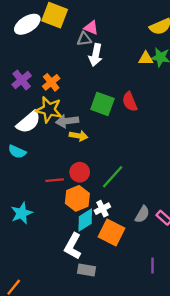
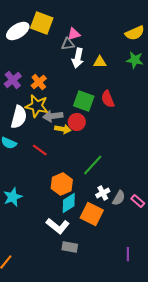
pink triangle: (91, 28) -> (74, 34), turned -40
yellow triangle: (146, 58) -> (100, 62), moved
white semicircle: (28, 122) -> (19, 117), turned -35
red circle: (80, 172) -> (77, 122), moved
red line: (55, 180) -> (40, 150), moved, turned 42
white cross: (102, 209) -> (103, 193), moved
white L-shape: (73, 246) -> (58, 226), turned -80
purple line: (153, 266) -> (128, 254), moved

